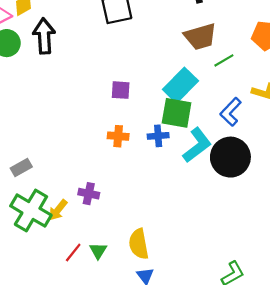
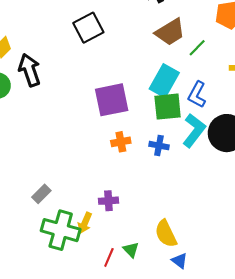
purple square: (121, 90) -> (112, 100), size x1.8
blue L-shape: (231, 112) -> (197, 94), moved
blue cross: (158, 136) -> (159, 146), moved, turned 30

